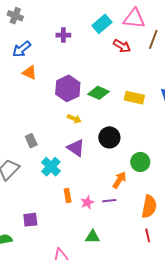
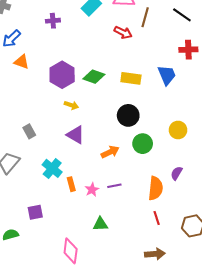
red arrow: (122, 46) -> (123, 32), moved
black circle: (109, 137) -> (128, 115), moved
cyan cross: (51, 167) -> (52, 168), moved
orange arrow: (119, 180) -> (110, 152), moved, turned 36

